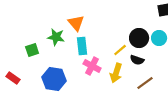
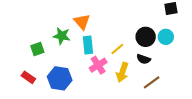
yellow line: (120, 50) -> (117, 49), moved
pink cross: (92, 66) -> (98, 65), turned 30
red rectangle: (13, 78) -> (28, 77), moved

